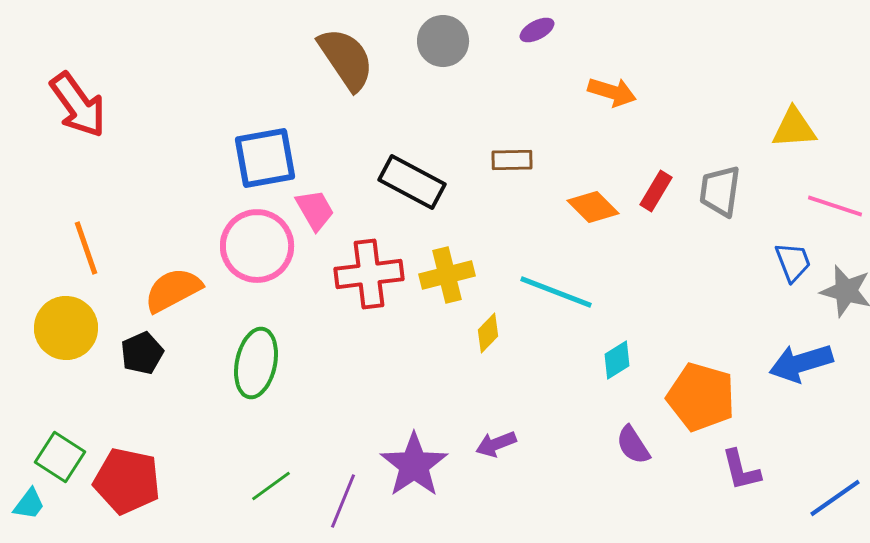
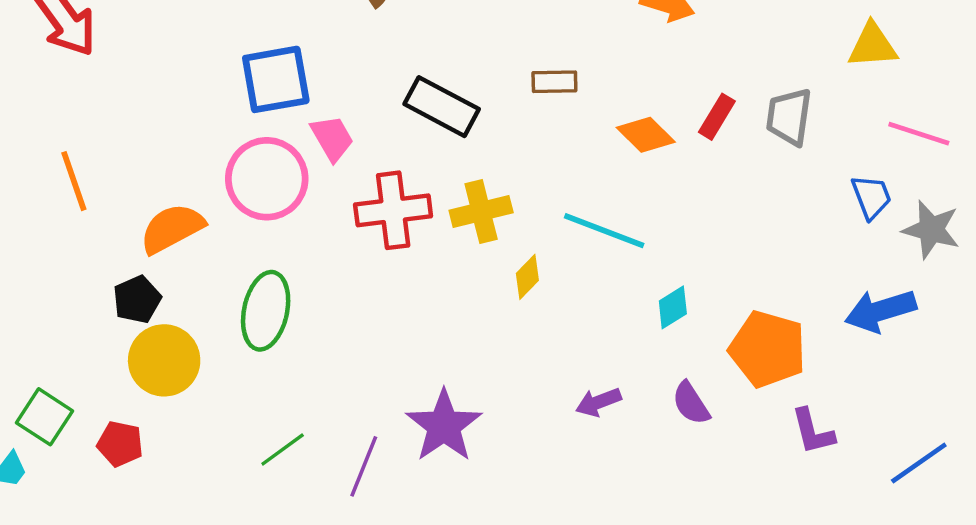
yellow circle: (66, 328) -> (164, 360), moved
purple arrow: (496, 444) -> (598, 402), moved
red pentagon: (127, 481) -> (120, 444), size x0.6

